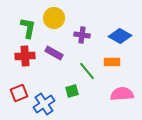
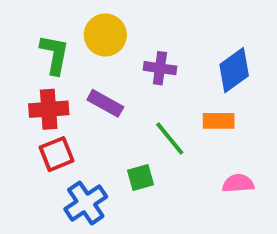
blue diamond: (120, 36) -> (234, 70), turned -65
red square: (19, 93) -> (56, 154), moved
pink semicircle: (122, 94) -> (238, 183), size x0.7

